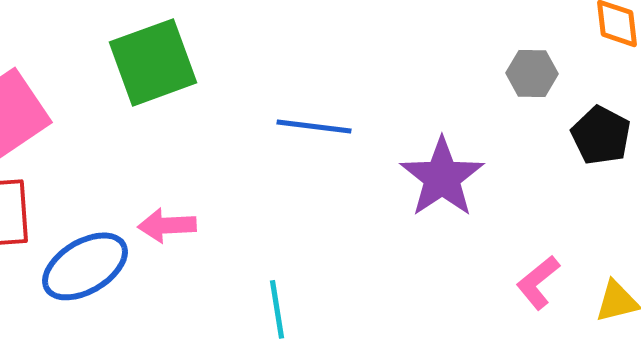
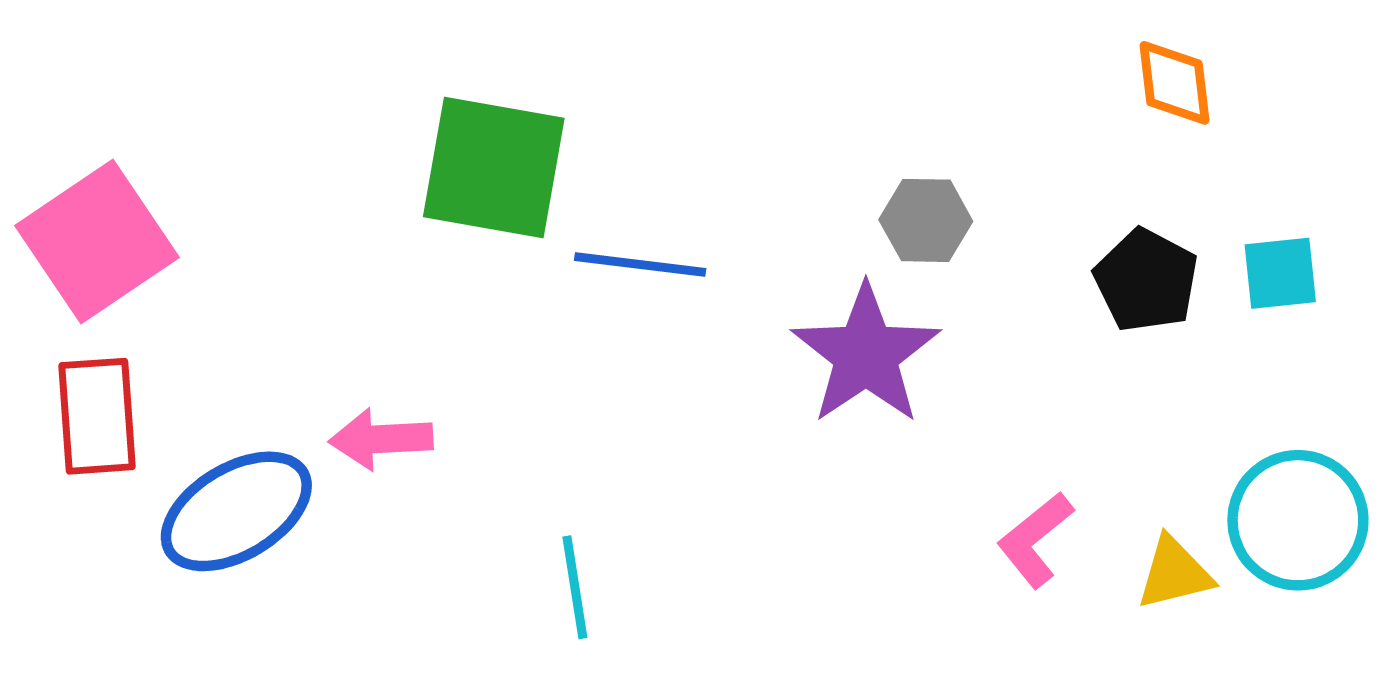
green square: (153, 62) -> (494, 168), moved, turned 30
gray hexagon: (532, 73) -> (926, 220), moved

